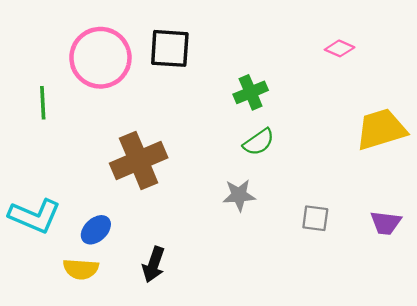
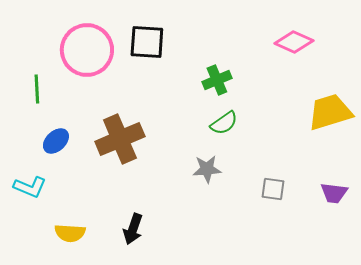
pink diamond: (340, 48) -> (294, 42), size x1.5
cyan L-shape: (35, 216) -> (30, 187), size x0.7
blue ellipse: (96, 230) -> (56, 141), moved

